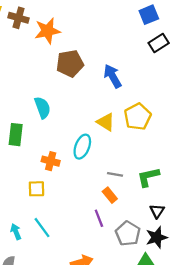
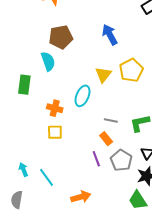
brown pentagon: (70, 63) -> (61, 37), moved
yellow triangle: (106, 122) -> (103, 75), turned 36
yellow square: (36, 189) -> (55, 132), moved
cyan line: (42, 228) -> (47, 177), moved
gray pentagon: (128, 234) -> (121, 160), moved

